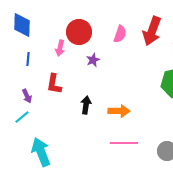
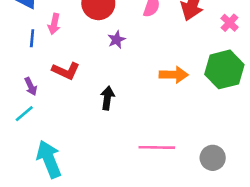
pink arrow: (60, 48) -> (54, 24), moved
red L-shape: (54, 84) -> (66, 71), turned -75
orange arrow: (119, 111) -> (174, 75), moved

